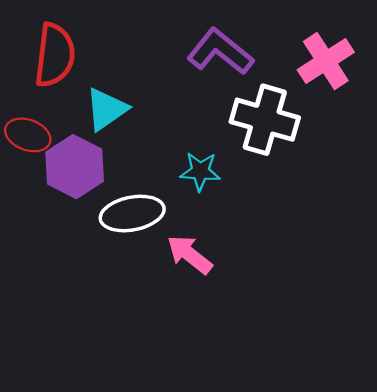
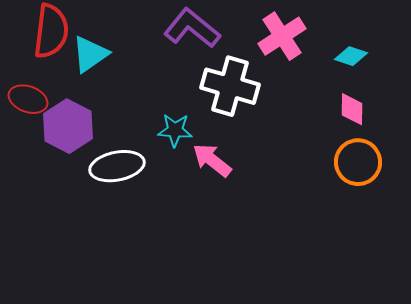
cyan triangle: (106, 109) -> (90, 54), moved
pink arrow: (190, 255) -> (212, 160), moved

